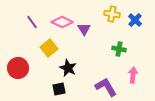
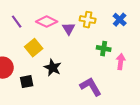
yellow cross: (112, 14) -> (88, 20), moved
pink arrow: (133, 75) -> (121, 62), moved
black square: (59, 89) -> (27, 82), moved

